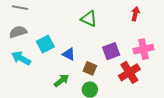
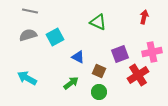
cyan square: (45, 44) -> (55, 37), moved
cyan arrow: (21, 58) -> (27, 78), moved

